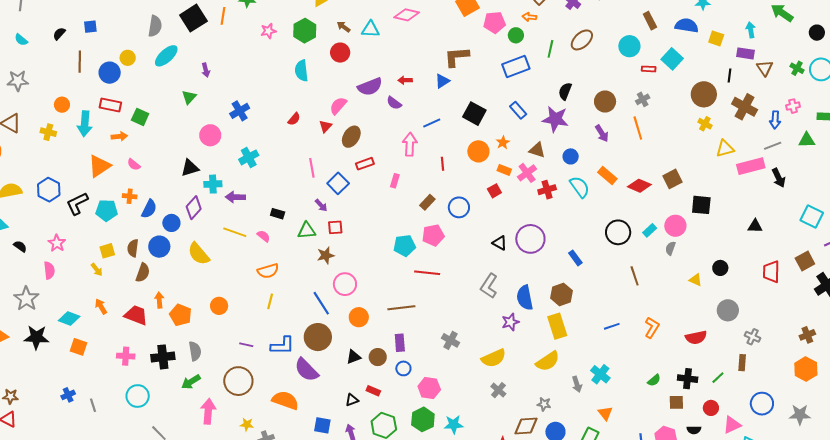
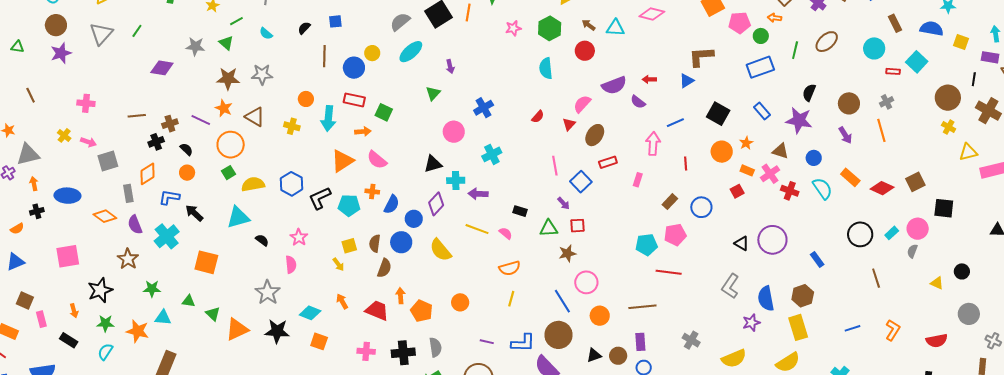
gray semicircle: (155, 26) -> (400, 22), turned -140
pink semicircle: (134, 165) -> (377, 160), size x1.5
red cross: (547, 190) -> (790, 191), turned 36

